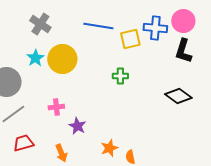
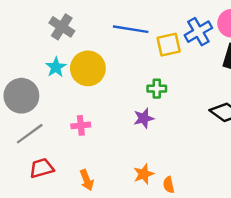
blue cross: (155, 28) -> (198, 32), turned -35
purple star: (77, 126) -> (144, 118), moved, turned 30

